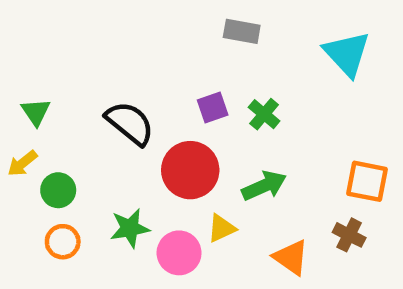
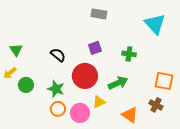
gray rectangle: (242, 31) -> (99, 14), moved
green cross: (264, 114) -> (129, 54), moved, turned -32
black semicircle: (130, 123) -> (58, 55), size x0.7
green star: (130, 228) -> (56, 89), moved, turned 30
orange circle: (63, 242) -> (58, 109), moved

